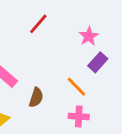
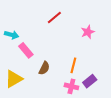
purple rectangle: (98, 62) -> (90, 81), moved
orange line: (76, 87) -> (73, 65), turned 49

